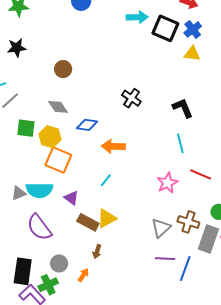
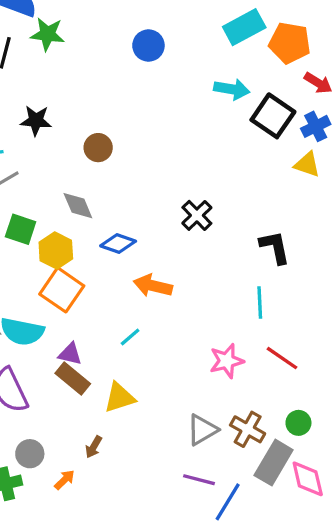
black star: (17, 48) -> (36, 121), moved
purple triangle: (71, 198) -> (70, 354), turned -35
brown rectangle: (88, 222) -> (73, 378), moved

